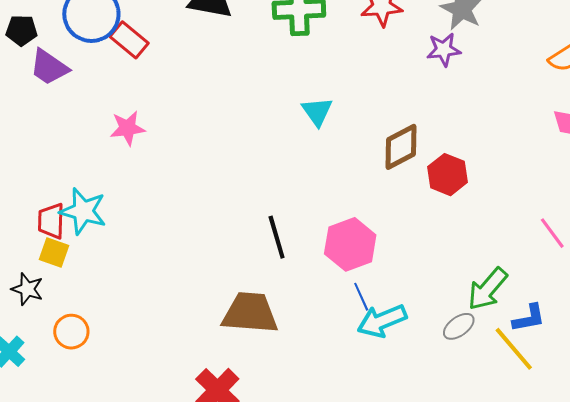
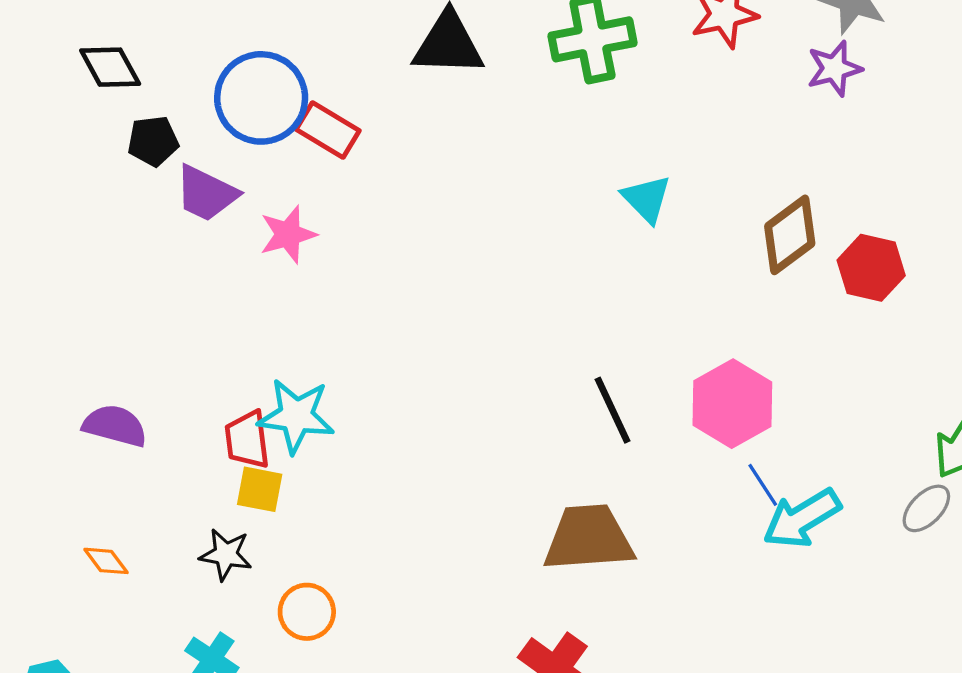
pink star: (128, 128) -> (288, 234), moved

